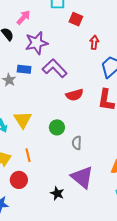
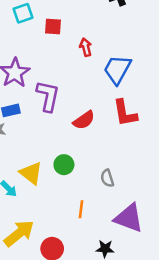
purple L-shape: (55, 68) -> (48, 96), turned 75
green circle: (57, 127) -> (64, 165), moved
orange line: (28, 155) -> (81, 209), moved, turned 40

